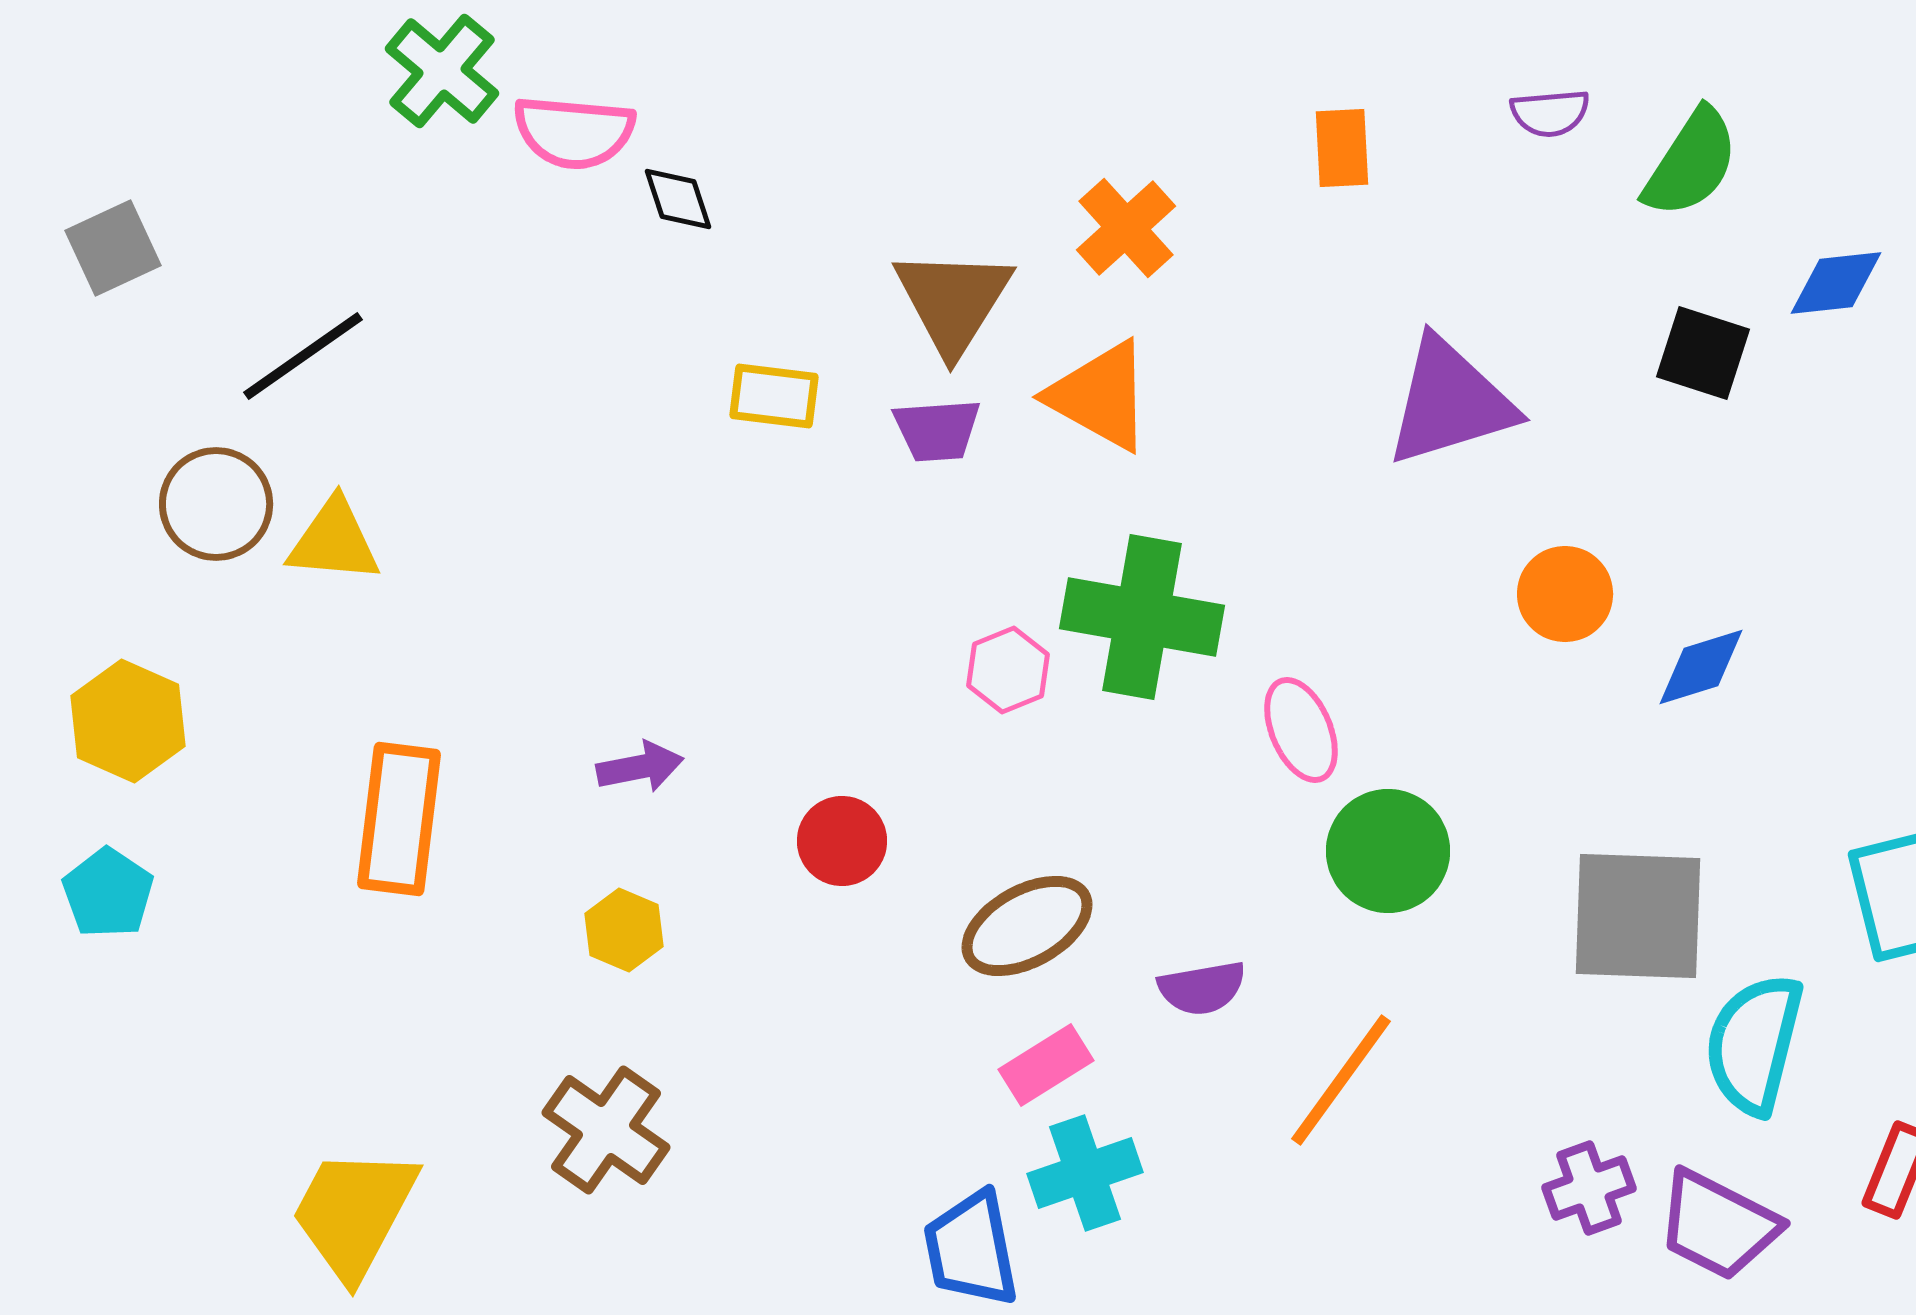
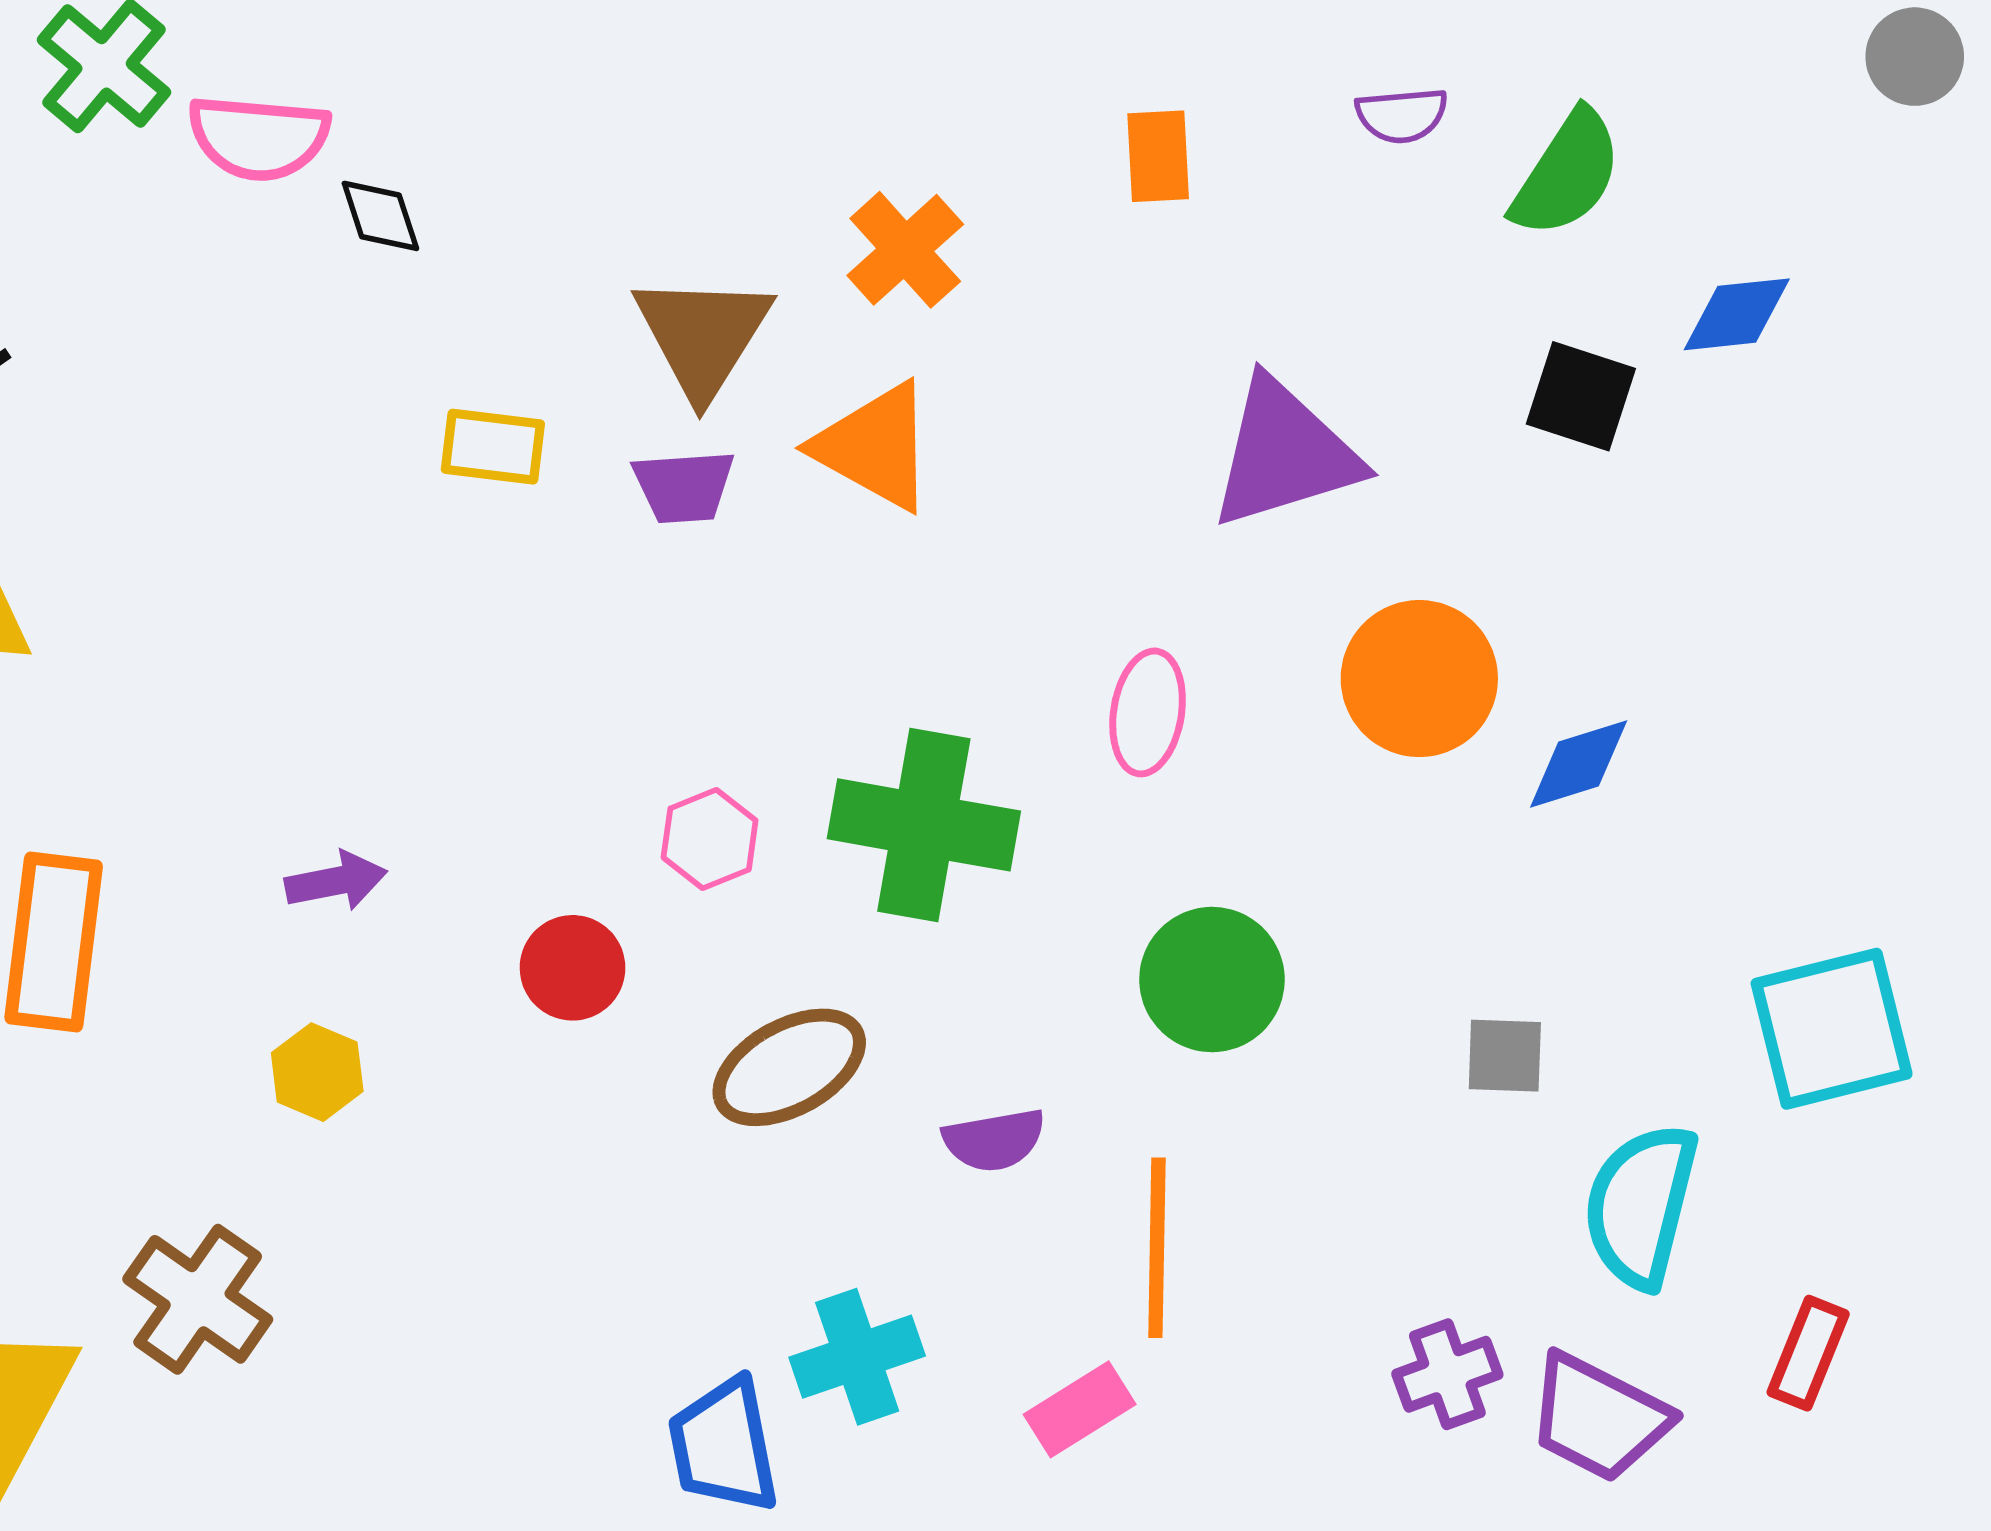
orange circle: (1565, 594) -> (1419, 679), size x1.4
green cross: (1142, 617) -> (924, 825), moved
pink hexagon: (1008, 670) -> (710, 839), moved
pink ellipse: (1301, 730) -> (1148, 712), moved, turned 32
gray square: (1638, 916) -> (1505, 1056), size x0.5
pink rectangle: (1046, 1065) -> (1080, 1409), moved
orange line: (1341, 1080) -> (1157, 1248), turned -35
brown cross: (606, 1130) -> (198, 1299), moved

